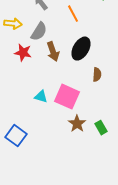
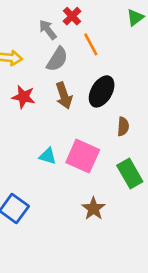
gray semicircle: (39, 32) -> (57, 59), moved
brown star: (77, 124) -> (94, 209), moved
green rectangle: (101, 128) -> (130, 174), moved, size x1.5

